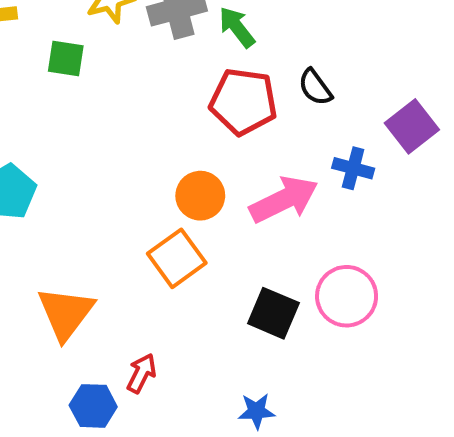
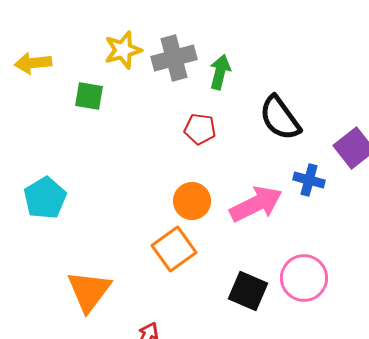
green arrow: (237, 27) -> (220, 72), turned 52
black semicircle: (315, 87) -> (280, 118), size x1.6
red pentagon: (243, 102) -> (200, 129), moved, size x0.6

